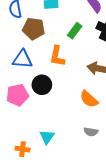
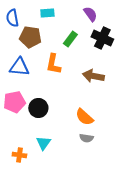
black circle: (42, 85) -> (38, 108), moved
orange semicircle: (89, 99) -> (84, 117), moved

